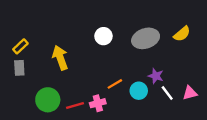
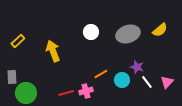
gray rectangle: (19, 68) -> (12, 77), moved
pink triangle: (190, 93) -> (167, 82), turned -32
green circle: (48, 100) -> (26, 93), moved

